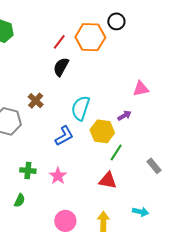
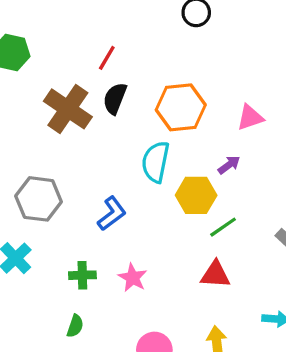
orange hexagon: (90, 37) -> (181, 107), moved
brown cross: (36, 101) -> (68, 109), moved, size x1.8
blue L-shape: (64, 136) -> (112, 214), moved
green line: (116, 152) -> (223, 227), turned 30

